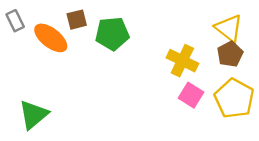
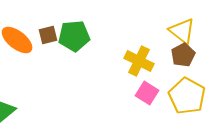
brown square: (77, 20) -> (48, 35), moved

